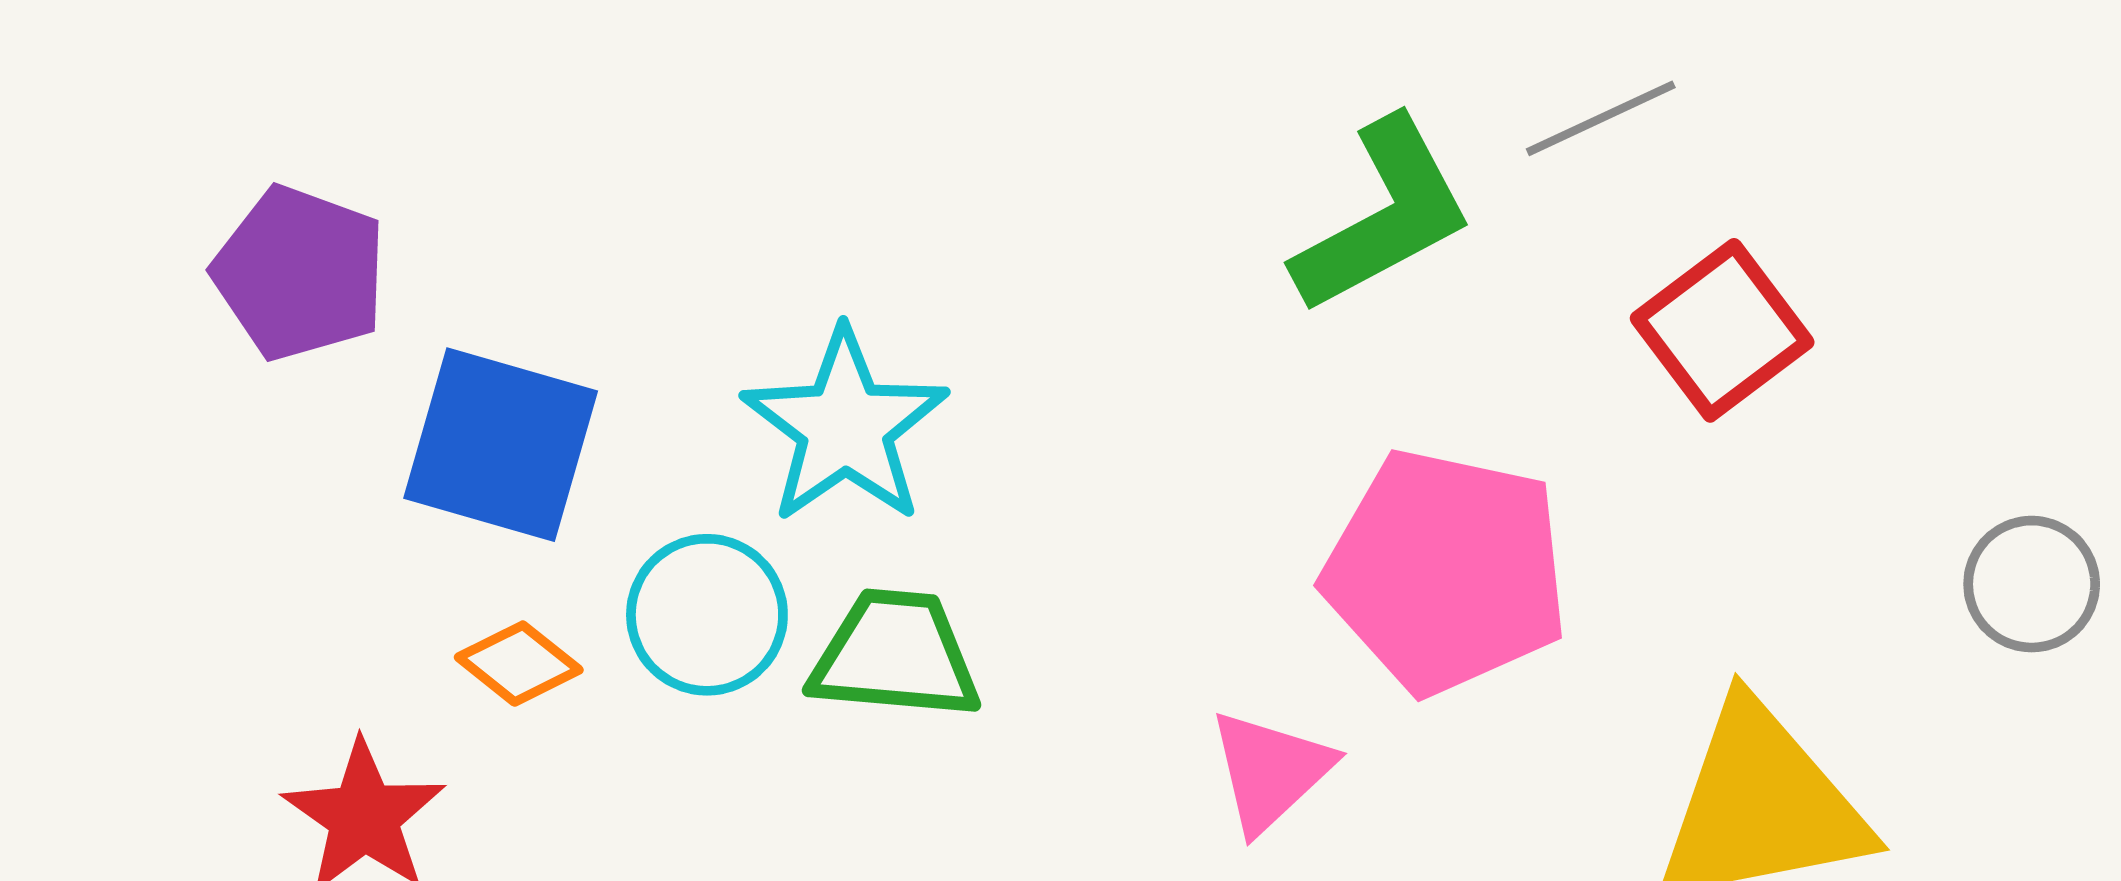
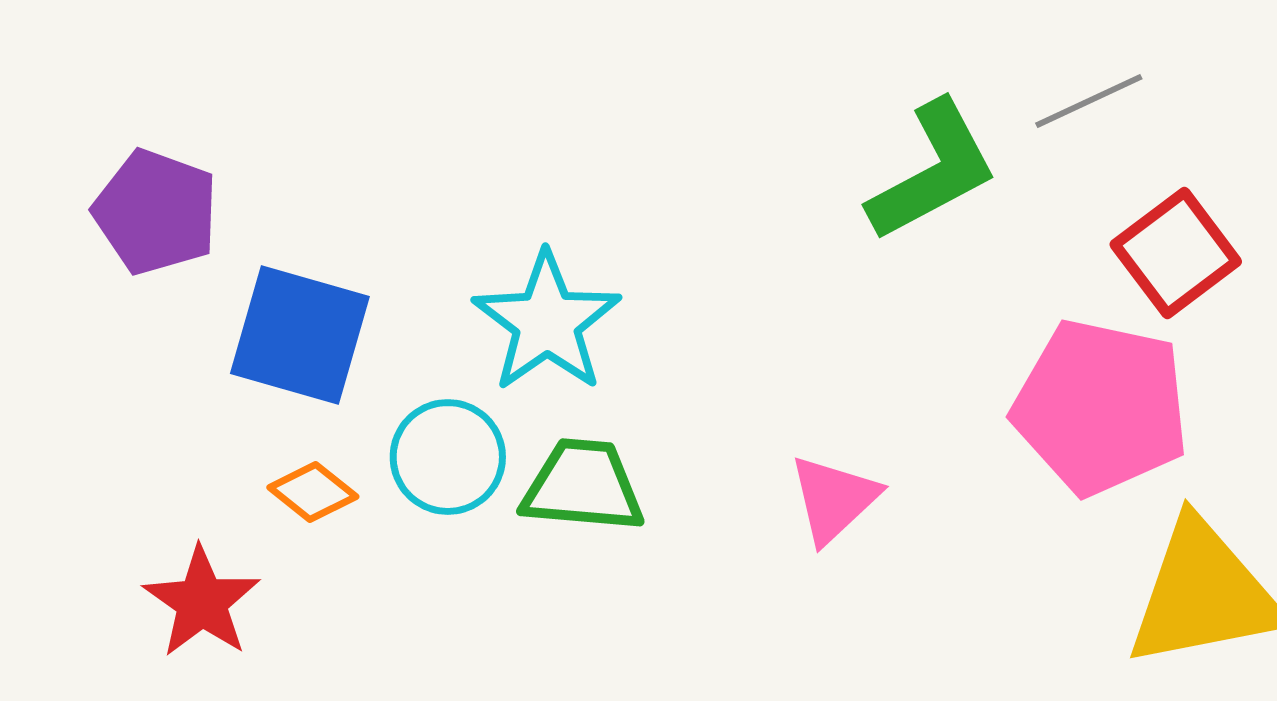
pink pentagon: (1446, 572) -> (1101, 407), moved
pink triangle: (1270, 771) -> (834, 499), moved

